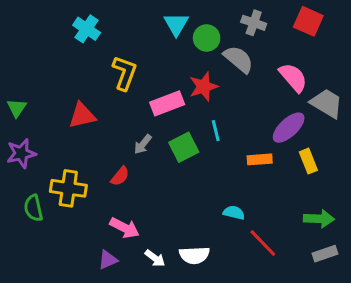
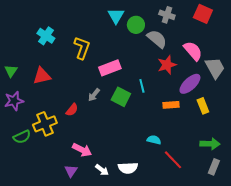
cyan cross: (87, 29) -> (46, 36), moved
red star: (204, 87) -> (167, 65), moved
gray trapezoid: (327, 103) -> (215, 68), turned 30
red triangle: (82, 115) -> (42, 76), moved
green square: (184, 147) -> (121, 97), turned -36
red semicircle: (120, 176) -> (72, 110), moved
yellow cross: (68, 188) -> (45, 124), turned -30
green semicircle: (33, 208) -> (22, 137), turned -102
gray rectangle: (325, 254) -> (214, 167), turned -49
purple triangle: (108, 260) -> (71, 171), turned -32

